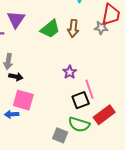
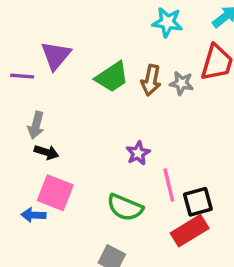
gray star: (101, 28) -> (182, 83), moved
black square: (81, 100) -> (198, 202), moved
green semicircle: (79, 124) -> (125, 207), moved

